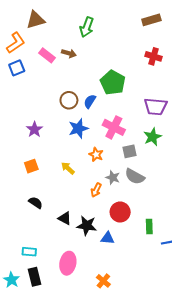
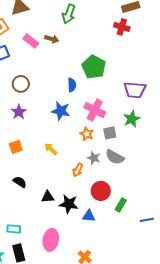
red cross: (154, 56) -> (122, 27), moved
brown circle: (69, 100) -> (21, 84), moved
blue semicircle: (90, 101) -> (72, 85), turned 144
blue star: (78, 128) -> (61, 111), turned 30
orange star: (96, 155) -> (87, 134), moved
black triangle: (65, 218) -> (48, 197), turned -32
green rectangle: (149, 227) -> (121, 205), moved, turned 32

